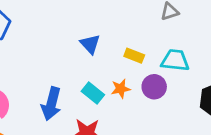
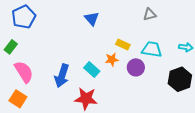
blue triangle: (90, 44) -> (92, 19), moved
orange star: (121, 89) -> (112, 60), moved

